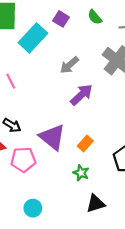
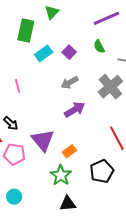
purple square: (61, 19) -> (69, 52), moved
cyan rectangle: (33, 38) -> (44, 53), size x0.7
green star: (81, 173) -> (61, 175), size x1.5

